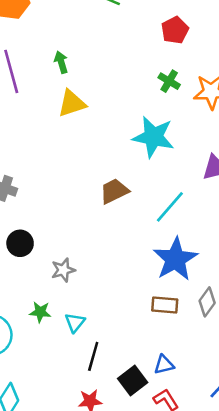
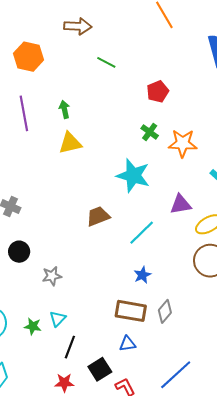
blue star: (175, 259) -> (142, 275), size x0.5
brown rectangle: (165, 305) -> (131, 311), size x1.4
green star: (40, 312) -> (33, 326), moved
blue triangle: (164, 365) -> (127, 344), moved

